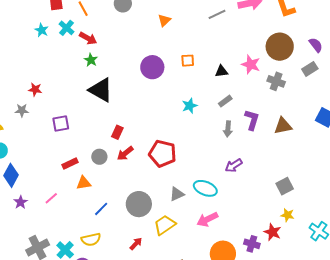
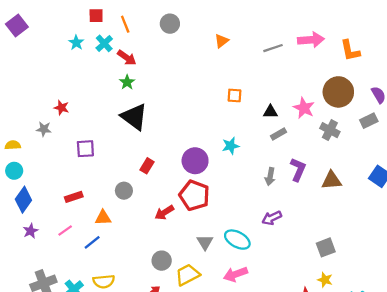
orange triangle: (164, 20) -> (222, 41), moved
purple circle: (152, 67) -> (195, 161), moved
gray rectangle: (225, 101) -> (279, 134), moved
red arrow: (125, 153) -> (164, 213), moved
red rectangle: (70, 164) -> (74, 197), moved
gray triangle: (177, 194) -> (205, 242), turned -42
gray circle: (139, 204) -> (162, 261), moved, size x0.7
blue line: (101, 209) -> (92, 242), moved

